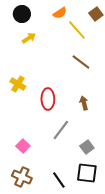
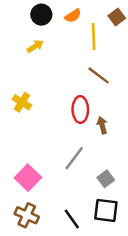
black circle: (22, 14) -> (41, 15), moved
yellow line: (77, 30) -> (94, 36), turned 40
red ellipse: (48, 99) -> (80, 109), moved
pink square: (23, 146) -> (28, 178), size x1.5

